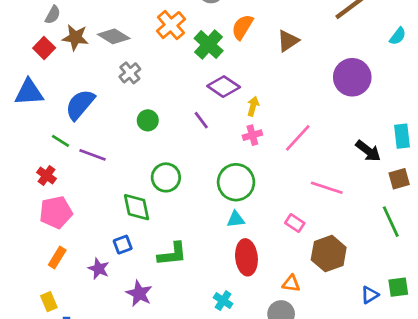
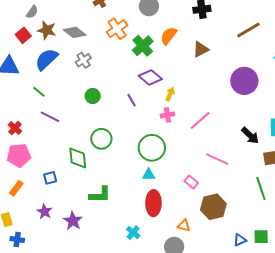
blue semicircle: (80, 105) -> (46, 59), moved
green line: (61, 141) -> (39, 92), moved
blue square: (123, 245) -> (50, 178), moved
purple star: (99, 269) -> (44, 212), moved

